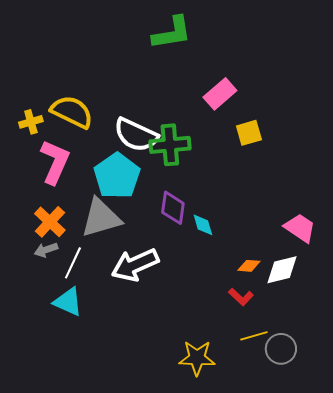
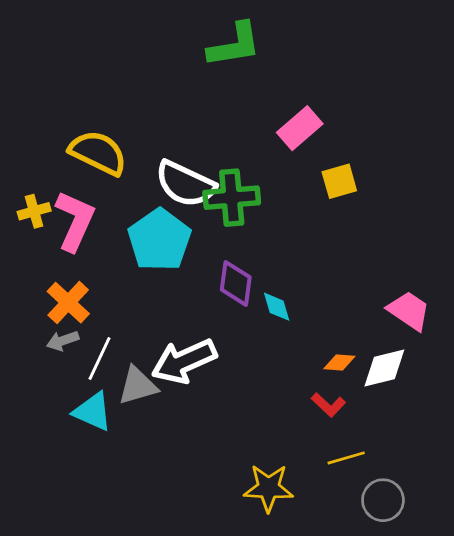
yellow cross: (31, 122) -> (34, 211), moved
gray triangle: (101, 218) -> (138, 386), moved, size x0.7
gray circle: (281, 349) -> (383, 500), moved

